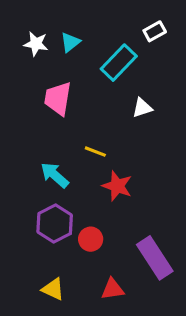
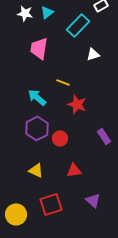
purple rectangle: (155, 258) -> (104, 136), moved, size x0.6

